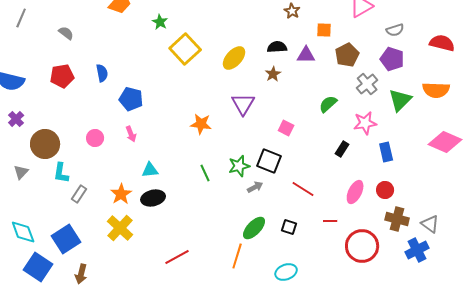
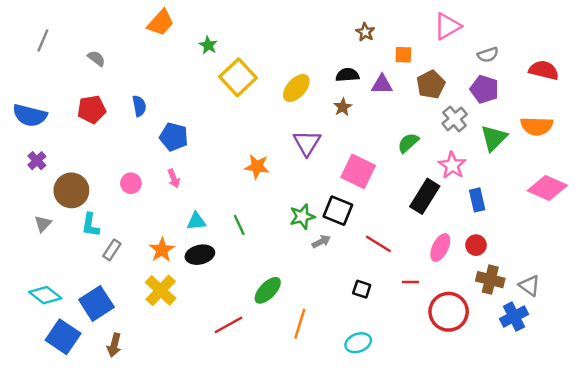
pink star: (365, 123) -> (452, 165), turned -30
pink square: (286, 128) -> (358, 171), size x1.8
black rectangle: (342, 149) -> (425, 196), size x1.8
green line: (205, 173) -> (239, 225), moved
green ellipse: (254, 228) -> (268, 290), moved
cyan diamond: (23, 232) -> (45, 295), turned -32

